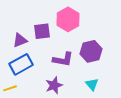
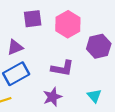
purple square: (42, 31) -> (33, 19), moved
purple hexagon: (91, 51) -> (99, 46), moved

